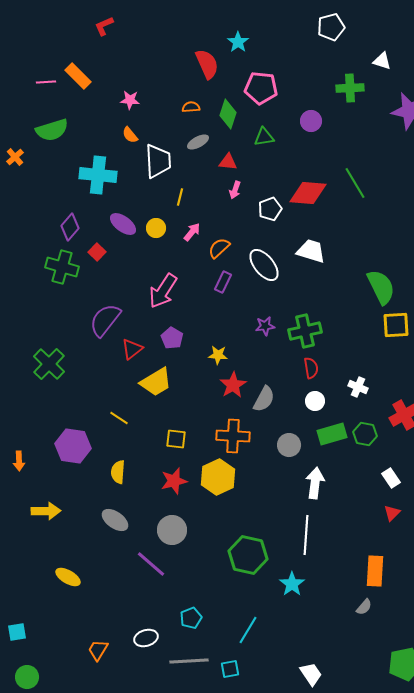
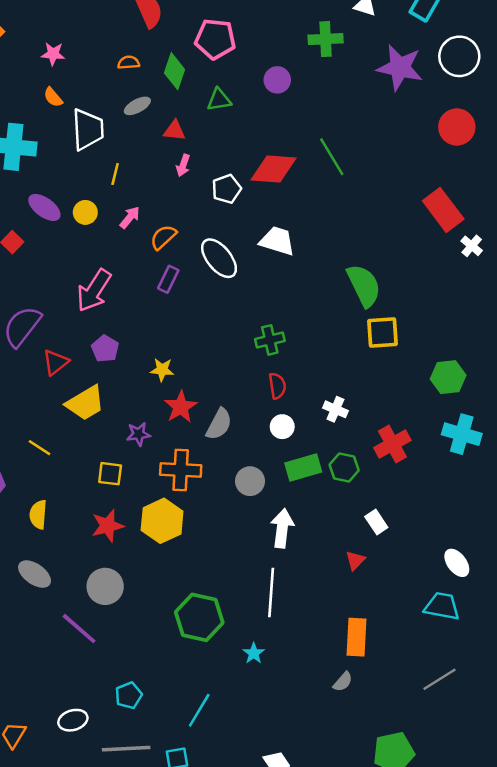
purple star: (265, 326) -> (139, 434), moved
green cross: (305, 331) -> (270, 340), size x0.7
red triangle: (392, 513) -> (355, 560), moved
cyan star: (292, 584) -> (254, 653), size x0.7

